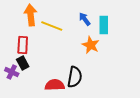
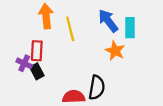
blue arrow: (85, 19) -> (108, 21), size x1.5
yellow line: (52, 26) -> (70, 29), turned 55
purple cross: (12, 72) -> (24, 63), moved

